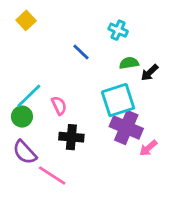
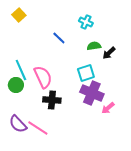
cyan line: (29, 96) -> (21, 70), turned -70
cyan square: (118, 100) -> (86, 73), size x0.7
pink semicircle: (59, 106) -> (43, 77), size x1.6
purple semicircle: (25, 152) -> (18, 124), moved

